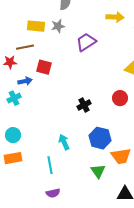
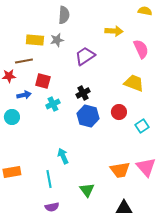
cyan cross: (14, 98) -> (53, 104), moved
black cross: (84, 105) -> (83, 93), moved
cyan circle: (13, 135) -> (12, 117), moved
blue hexagon: (100, 138) -> (88, 116), moved
green triangle: (98, 171) -> (87, 190), moved

